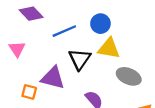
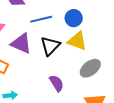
gray ellipse: (129, 76) -> (90, 68), turned -70
purple triangle: (53, 78) -> (21, 43), moved

